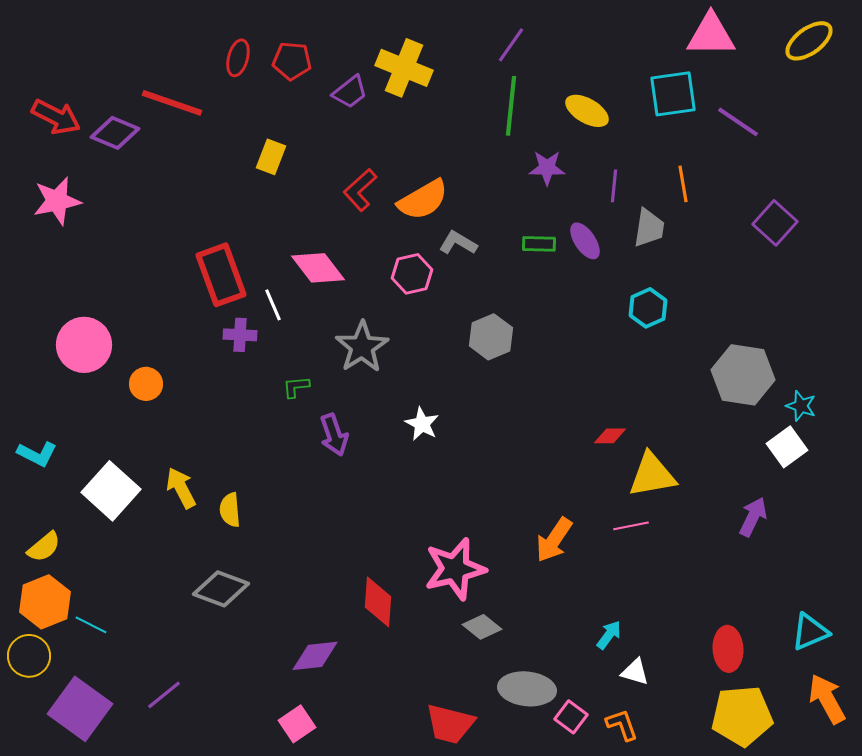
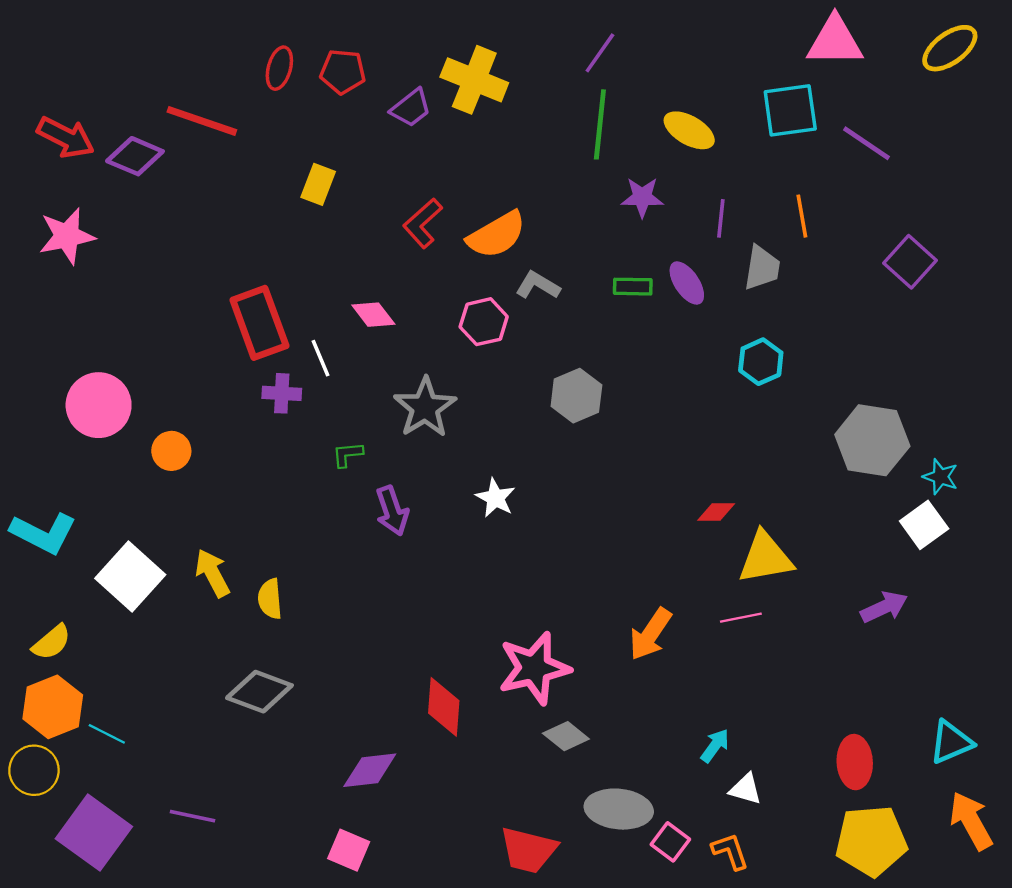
pink diamond: (318, 268) -> (373, 315), size x0.7
cyan L-shape: (37, 454) -> (43, 533), size x1.4
purple arrow: (753, 517) -> (884, 607), turned 39
purple line: (164, 695) -> (192, 816), turned 51
pink square: (297, 724) -> (349, 850), turned -33

